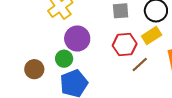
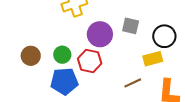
purple circle: (77, 39) -> (100, 34), moved
red hexagon: (125, 45) -> (90, 61), moved

